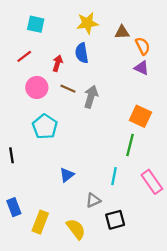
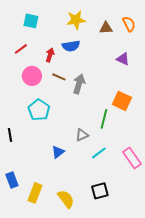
orange semicircle: (143, 46) -> (129, 24), moved
blue semicircle: (82, 53) -> (71, 46), turned -90
green line: (130, 145) -> (104, 119), moved
cyan line: (114, 176) -> (99, 153), turned 42
gray triangle: (93, 200) -> (82, 135), moved

